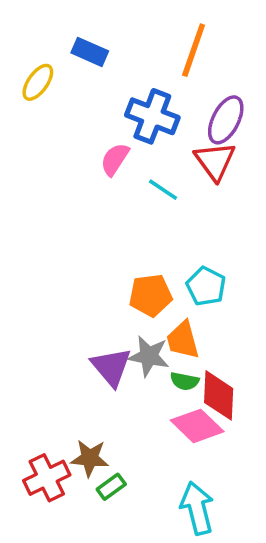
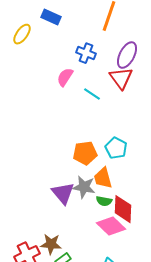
blue cross: (152, 116) -> (86, 53), size x0.7

